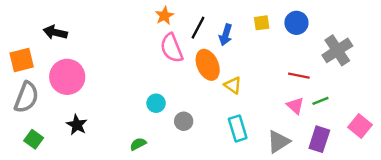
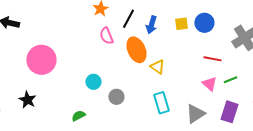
yellow square: (262, 23) -> (181, 24), moved
blue circle: (296, 23) -> (204, 23), moved
pink semicircle: (172, 48) -> (106, 36), size x0.7
pink circle: (67, 77) -> (41, 60), moved

